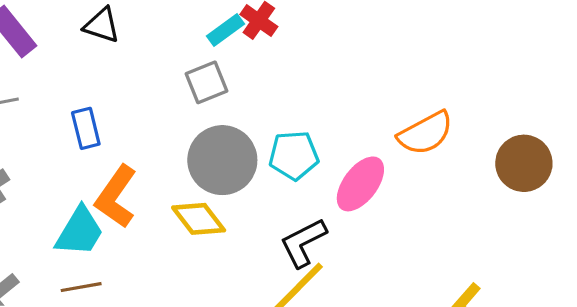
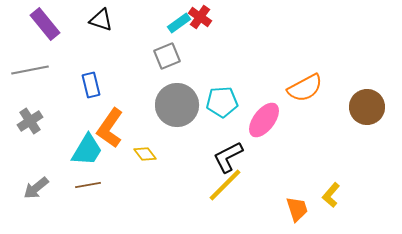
yellow diamond: (199, 219) -> (145, 154), moved, size x0.7

